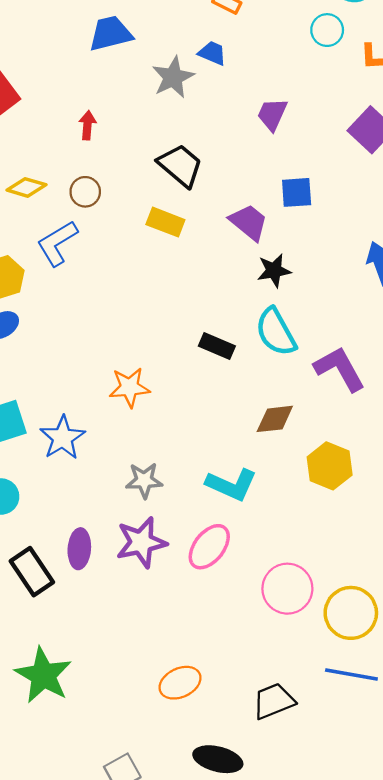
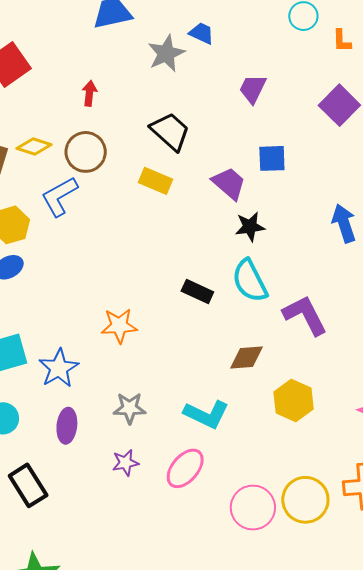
brown circle: (85, 192) -> (86, 152), size x1.5
purple star: (141, 542) -> (125, 463), size x0.6
purple ellipse: (79, 549) -> (67, 426), moved
yellow circle: (351, 613) -> (305, 500), moved

